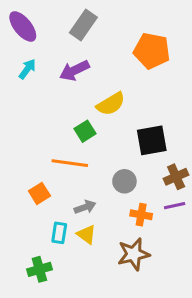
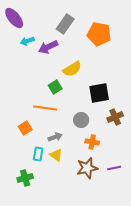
gray rectangle: (83, 25) -> (65, 24), moved
cyan arrow: (27, 69) -> (27, 41), moved, turned -144
purple line: (175, 206) -> (114, 168), moved

